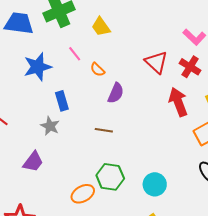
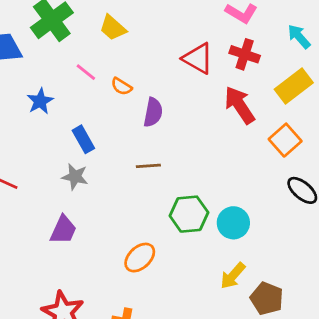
blue star: (38, 67) -> (40, 101), size x0.7
green hexagon: (110, 177) -> (189, 214), moved

